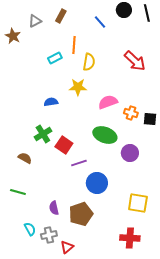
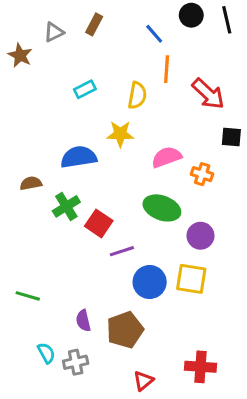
orange line: (74, 45) -> (167, 69), moved
blue semicircle: (51, 102) -> (79, 157), size x1.6
black square: (150, 119) -> (231, 137), moved
brown semicircle: (25, 158) -> (31, 183), moved, turned -40
yellow square: (138, 203) -> (191, 279), moved
red triangle: (67, 247) -> (143, 381), moved

